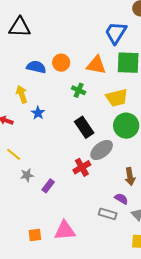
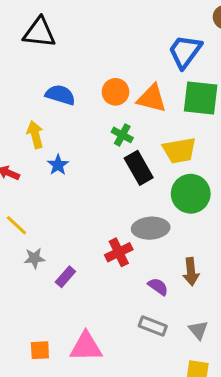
orange circle: (61, 63) -> (115, 92), moved
black rectangle: (84, 127) -> (139, 168), moved
gray ellipse: (102, 150) -> (151, 228), turned 30
purple semicircle: (121, 199) -> (158, 287), moved

